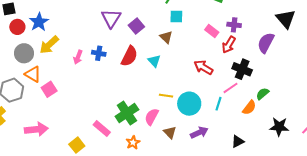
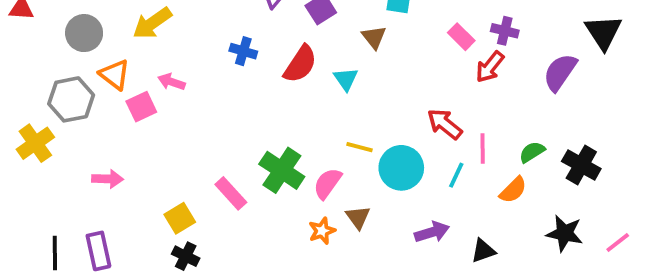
gray circle: (24, 53) -> (84, 33), moved
pink arrow: (78, 57) -> (171, 82), moved, turned 80
red arrow: (204, 67) -> (445, 124), moved
black cross: (242, 69) -> (581, 165), moved
pink line: (231, 88) -> (483, 148), turned -63
green semicircle: (263, 94) -> (532, 152), moved
green cross: (127, 113) -> (282, 170), turned -30
pink arrow: (36, 129) -> (108, 179), size x0.7
purple arrow: (199, 133) -> (432, 232), moved
orange star: (133, 142) -> (322, 231), moved

